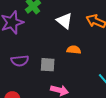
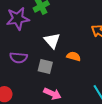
white triangle: (64, 21) -> (52, 41), moved

